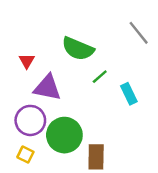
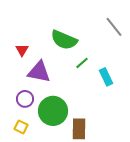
purple circle: (30, 120) -> (25, 99), size x0.7

